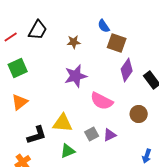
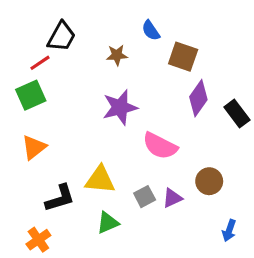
blue semicircle: (104, 26) -> (151, 30), moved
red line: (11, 37) -> (40, 63), moved
brown circle: (139, 114) -> (209, 181), moved

